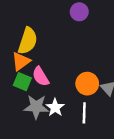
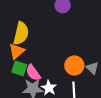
pink semicircle: (41, 76) -> (33, 73), moved

